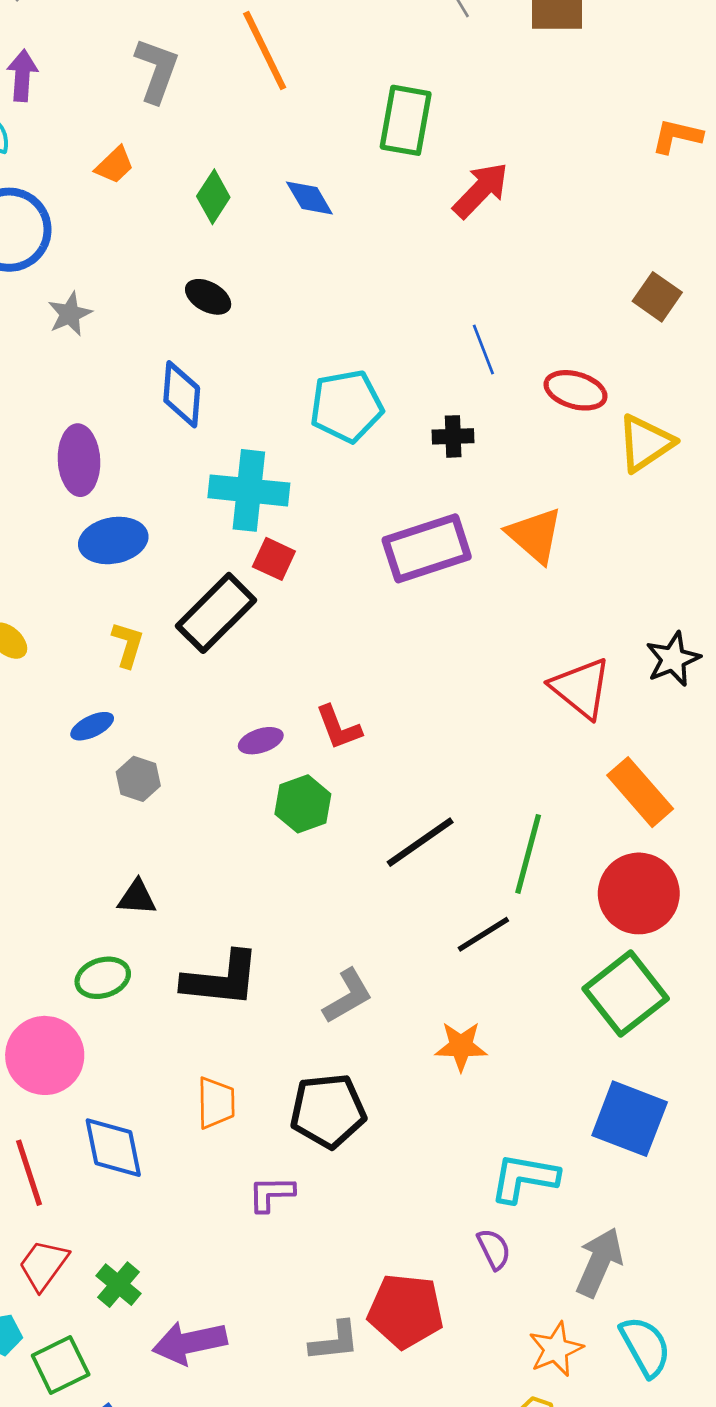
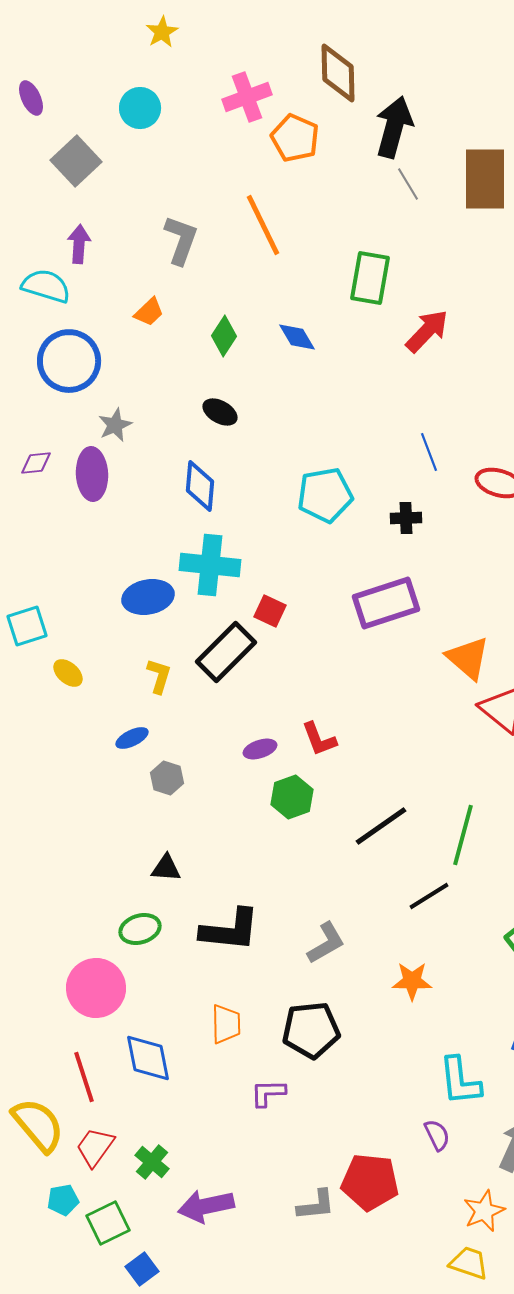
purple ellipse: (79, 460) -> (92, 474), moved
cyan cross: (249, 490) -> (210, 565), moved
orange triangle: (535, 535) -> (468, 658), moved
cyan L-shape: (524, 1178) -> (460, 1081), turned -106

